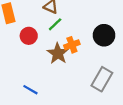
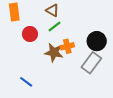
brown star: (58, 53) -> (54, 52), turned -30
gray rectangle: (102, 79) -> (91, 63), moved

